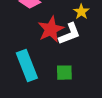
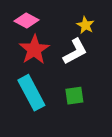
red star: (51, 29) -> (34, 50), moved

